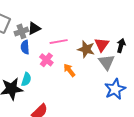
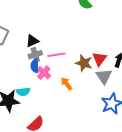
gray cross: (21, 31) -> (35, 55), moved
blue semicircle: (25, 47) -> (35, 66), moved
cyan semicircle: (26, 79) -> (23, 92), turned 64

